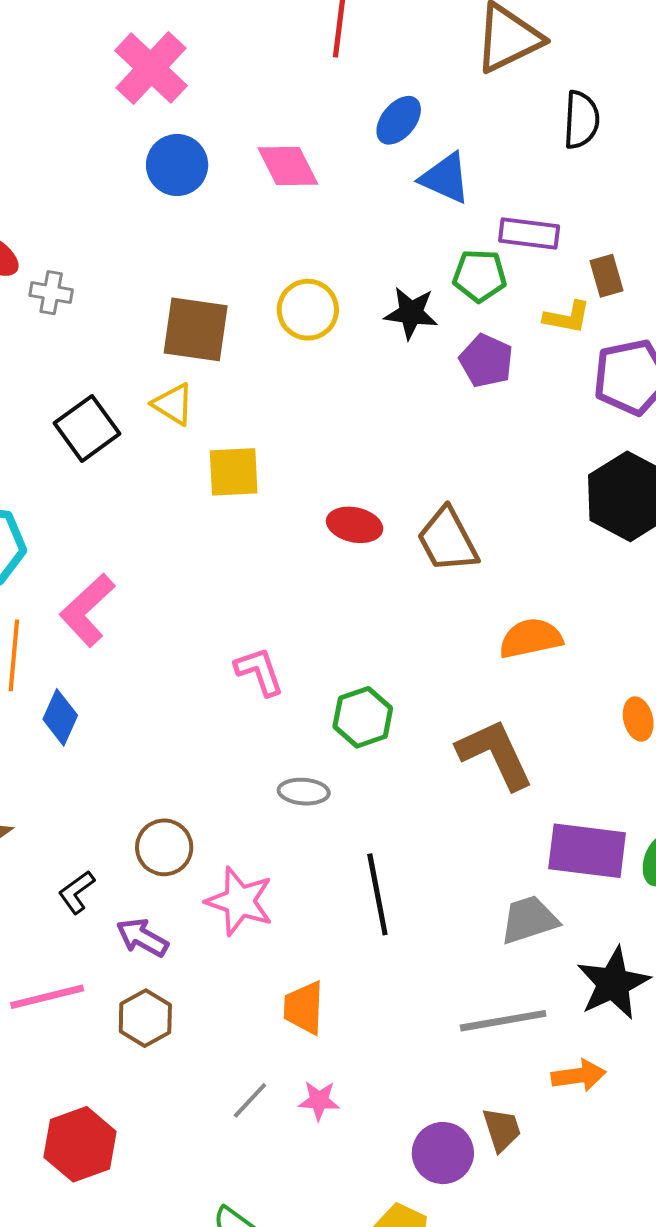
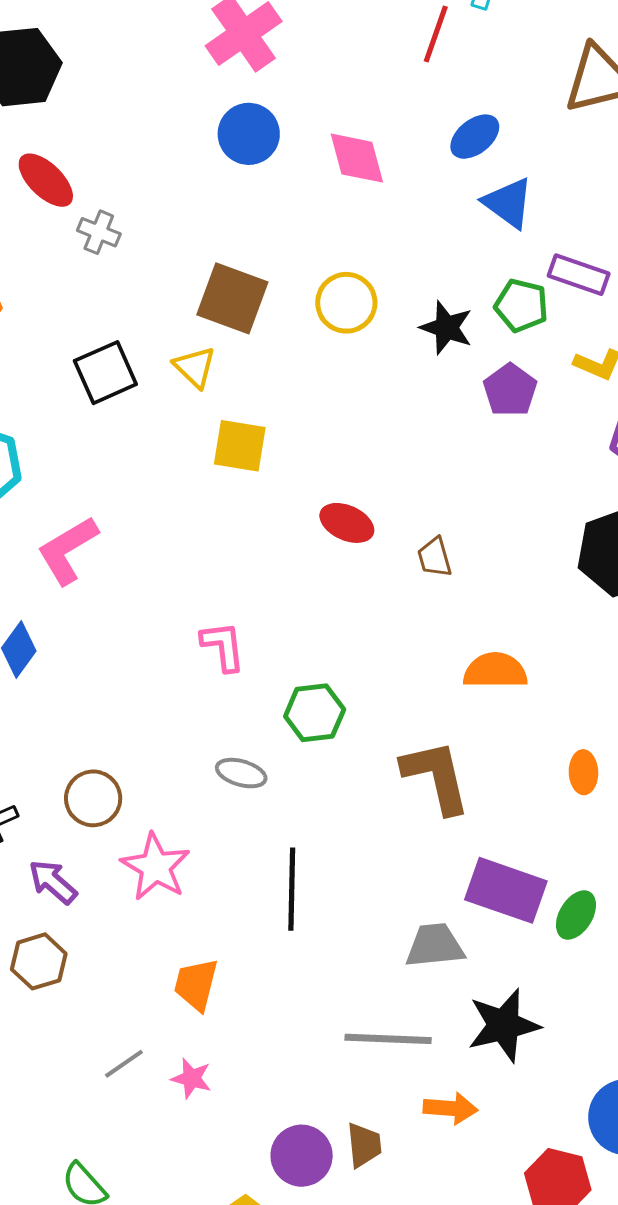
brown trapezoid: (448, 540) -> (435, 557), size x0.6

